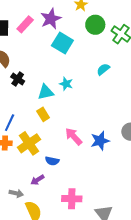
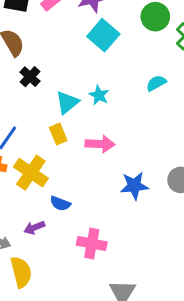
cyan triangle: (46, 92) -> (67, 102), turned -36
pink arrow: (74, 136) -> (100, 144), moved, turned 126
yellow cross: (29, 143) -> (31, 173), turned -30
pink cross: (72, 199) -> (92, 243), moved

